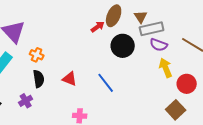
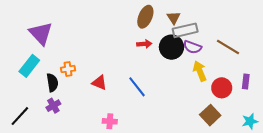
red arrow: (98, 27) -> (144, 44), moved, turned 32
black circle: (123, 46) -> (172, 47), moved
orange cross: (37, 55) -> (68, 69), moved, turned -32
black semicircle: (39, 79) -> (52, 83), moved

